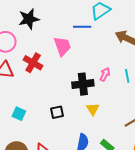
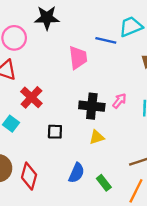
red cross: (33, 63) -> (31, 97), moved
yellow triangle: (93, 109) -> (97, 137), turned 32

